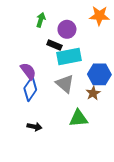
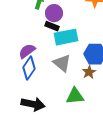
purple circle: (67, 29) -> (54, 13), moved
purple semicircle: (28, 71) -> (27, 51), turned -90
black arrow: (34, 127) -> (33, 104), size x1.6

